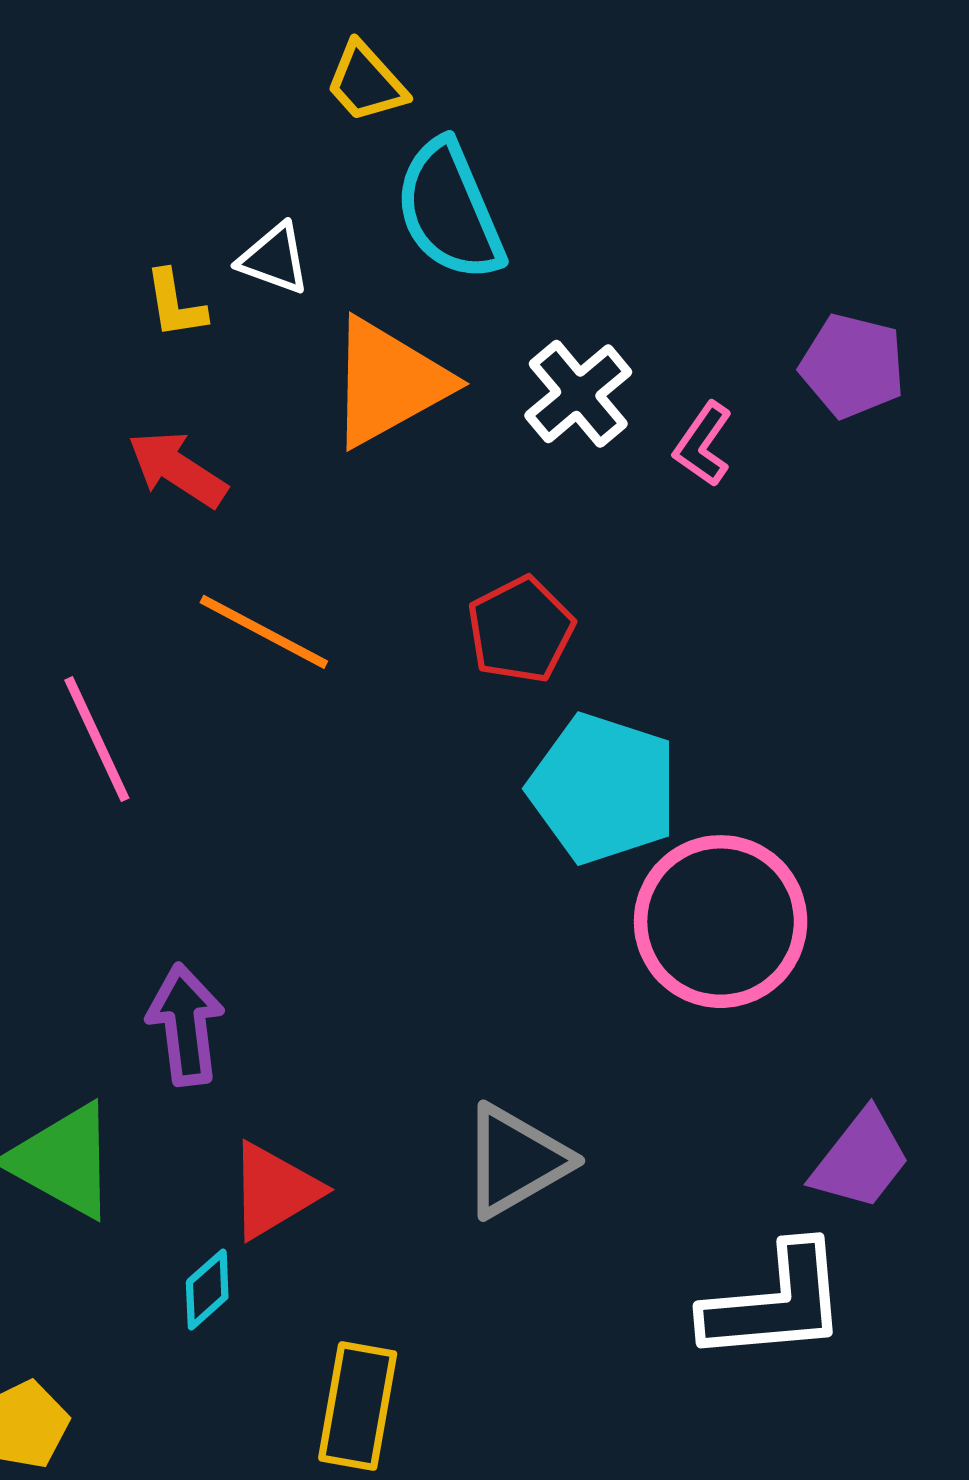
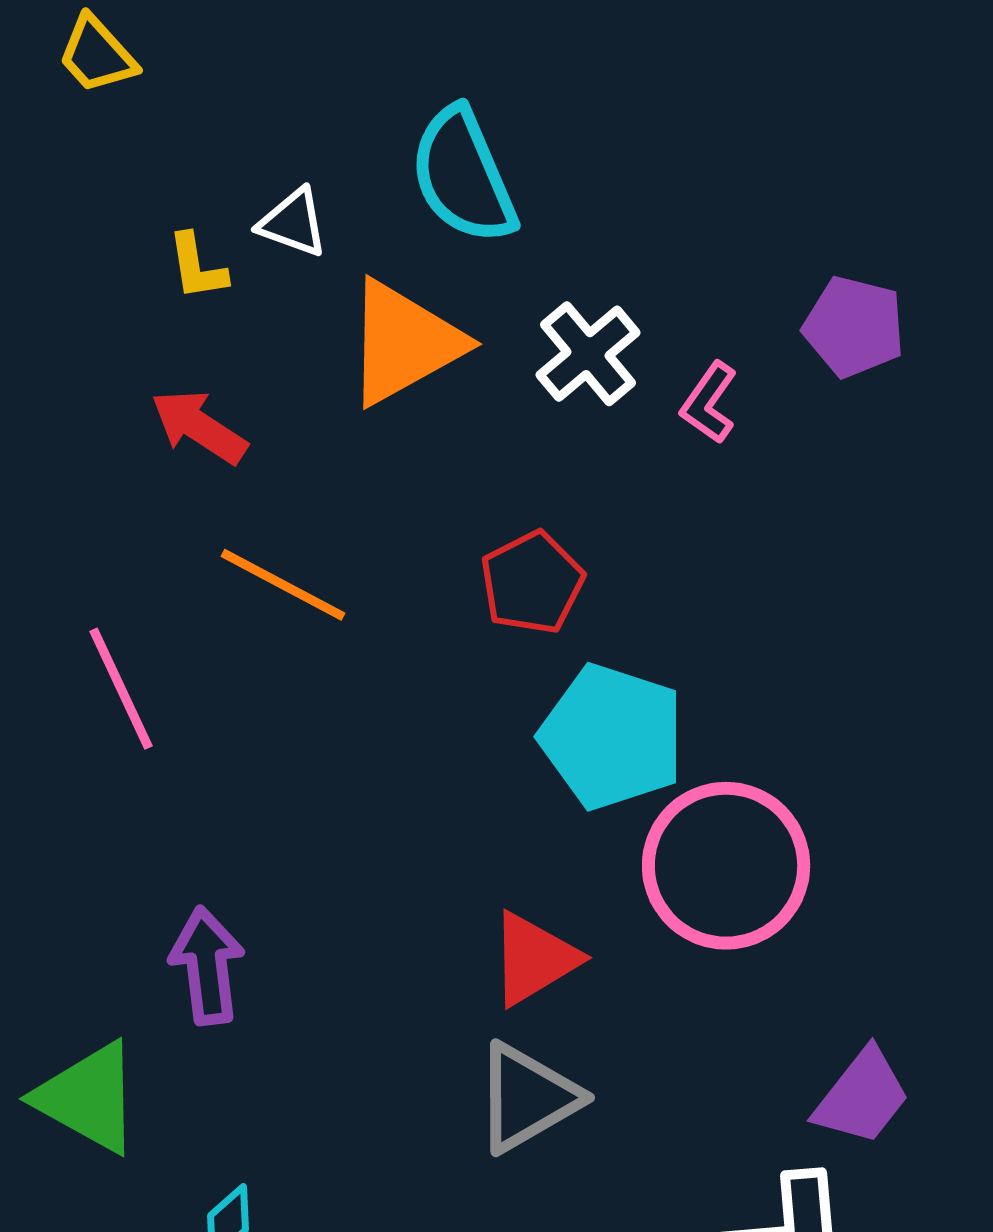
yellow trapezoid: (366, 82) -> (97, 55), moved
red triangle: (274, 1191) -> (534, 959), moved

